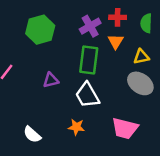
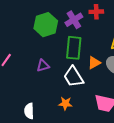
green hexagon: (40, 30) -> (46, 25), moved
orange triangle: (116, 41) -> (94, 63), moved, turned 32
white semicircle: (32, 135) -> (29, 111), turned 49

